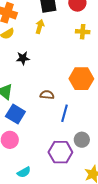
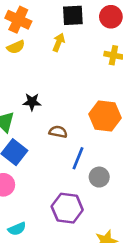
black star: (23, 58) -> (32, 102), moved
gray circle: (82, 140) -> (99, 177), moved

